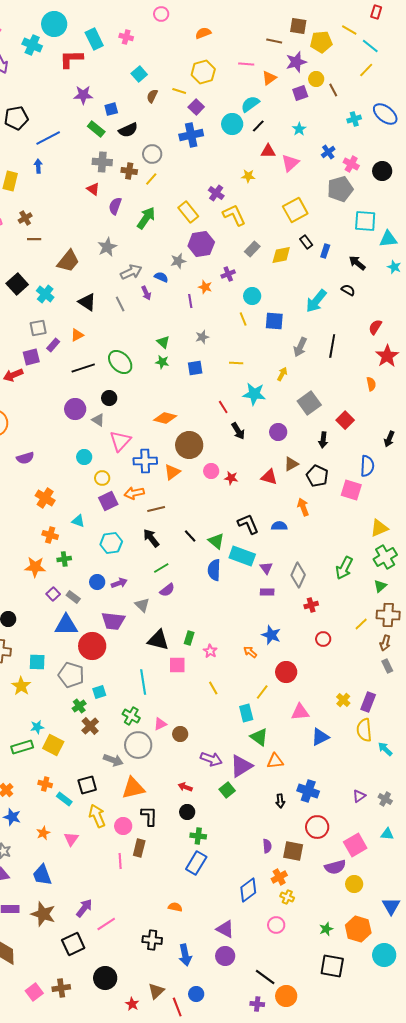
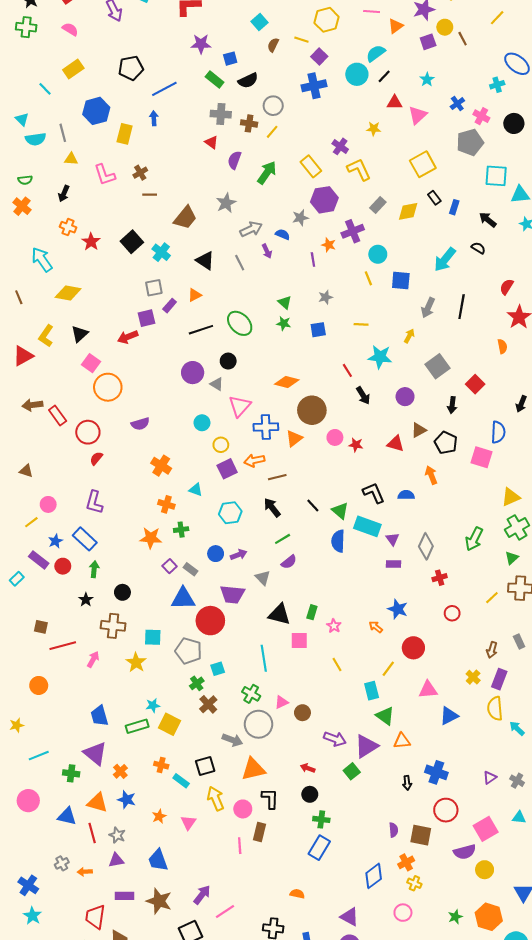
cyan cross: (354, 119) -> (497, 85), moved
purple cross: (228, 274) -> (353, 231), size x1.5
brown arrow: (385, 643) -> (492, 650), moved

